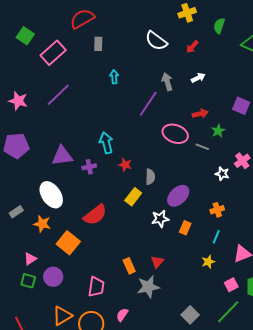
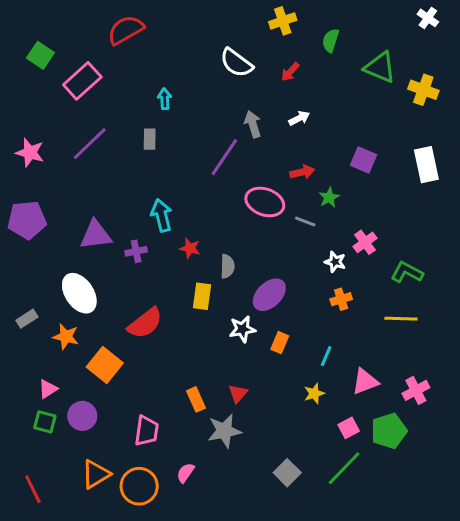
gray rectangle: (98, 44) -> (150, 139), moved
cyan arrow: (114, 77) -> (165, 99), moved
yellow rectangle: (133, 197) -> (202, 296), turned -30
orange cross: (217, 210) -> (341, 299), moved

